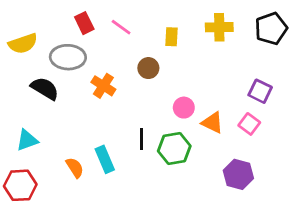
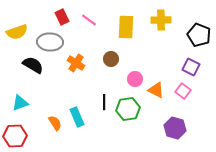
black pentagon: (271, 29) -> (199, 35), moved, turned -30
yellow rectangle: (172, 37) -> (126, 27), size x1.6
brown circle: (148, 68) -> (111, 59), moved

